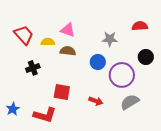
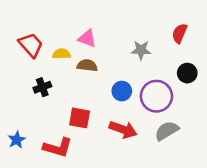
red semicircle: (140, 26) -> (180, 33), turned -63
blue circle: (98, 62) -> (122, 91), moved
red arrow: (96, 101) -> (123, 130), size x1.5

